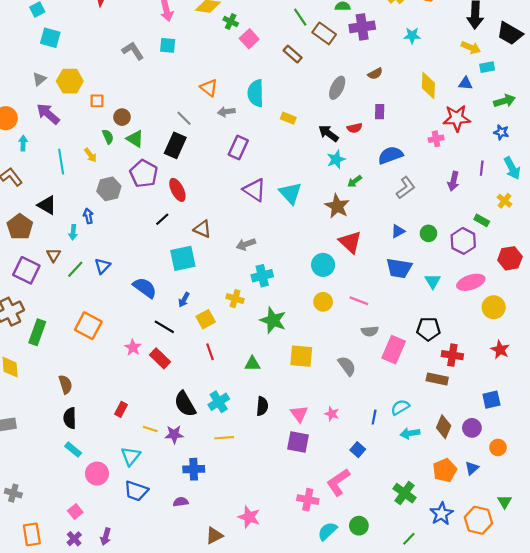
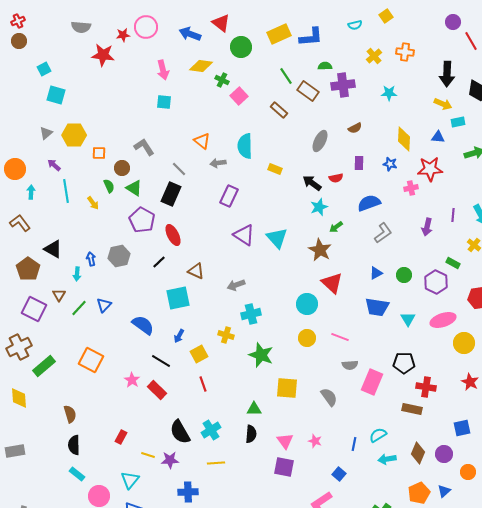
gray L-shape: (133, 51) -> (144, 147), moved
purple arrow: (48, 114) -> (54, 165), size x0.6
blue star: (501, 132) -> (390, 164), moved
cyan line: (61, 162) -> (66, 191), moved
gray hexagon: (109, 189) -> (119, 256), moved
green rectangle: (37, 332) -> (44, 366), turned 30
green triangle: (252, 364) -> (254, 409), moved

